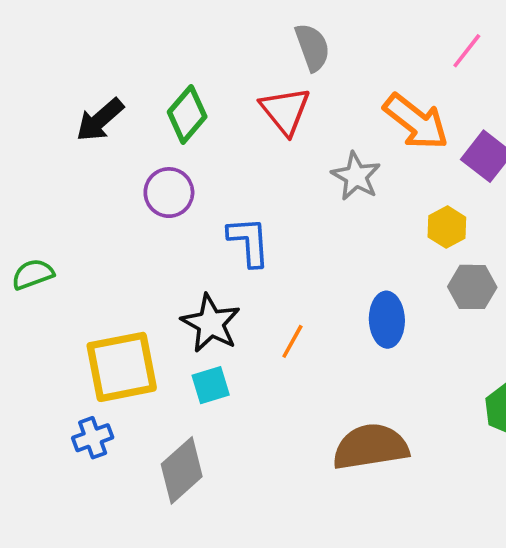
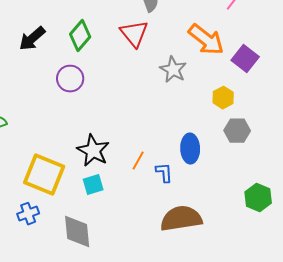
blue L-shape: (249, 242) -> (164, 173), moved, size x0.7
yellow square: (122, 367) -> (44, 175), turned 33
gray diamond: (182, 470) -> (77, 232), turned -54

